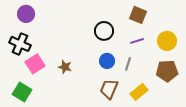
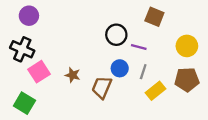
purple line: (137, 41) -> (139, 47), moved, turned 32
brown trapezoid: (109, 89) -> (102, 87), moved
yellow rectangle: (139, 92) -> (156, 91), moved

